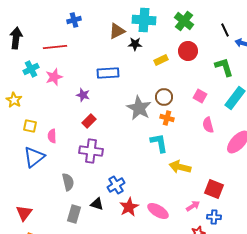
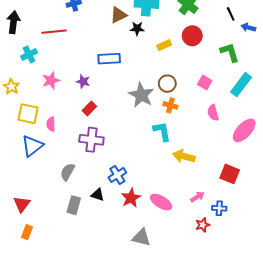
pink star: (54, 77) -> (51, 80), moved
yellow square: (30, 126) -> (28, 114), size x1.5
gray semicircle: (68, 182) -> (68, 172), turned -138
red square: (214, 189) -> (230, 174), moved

